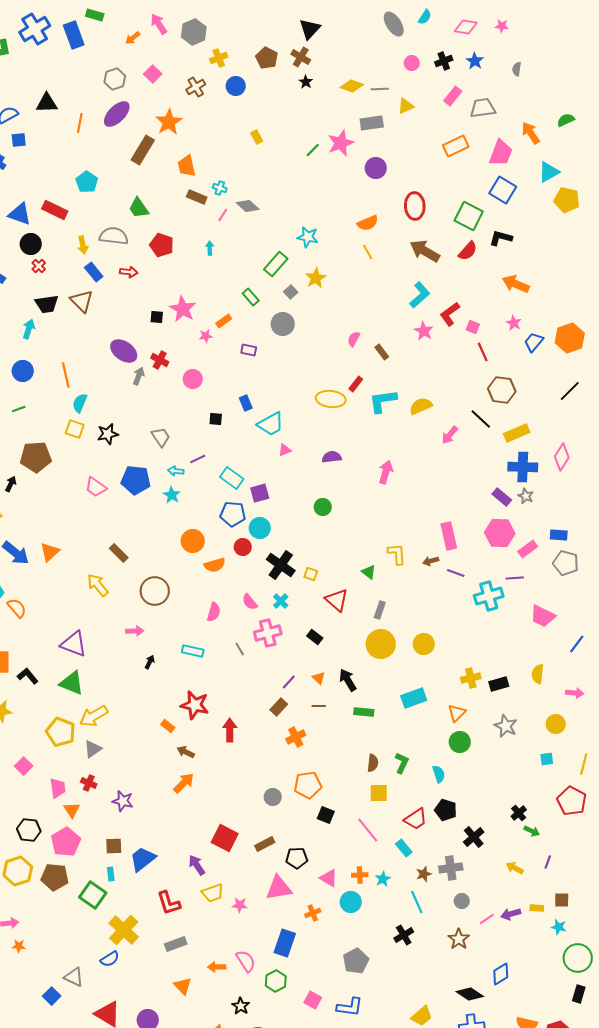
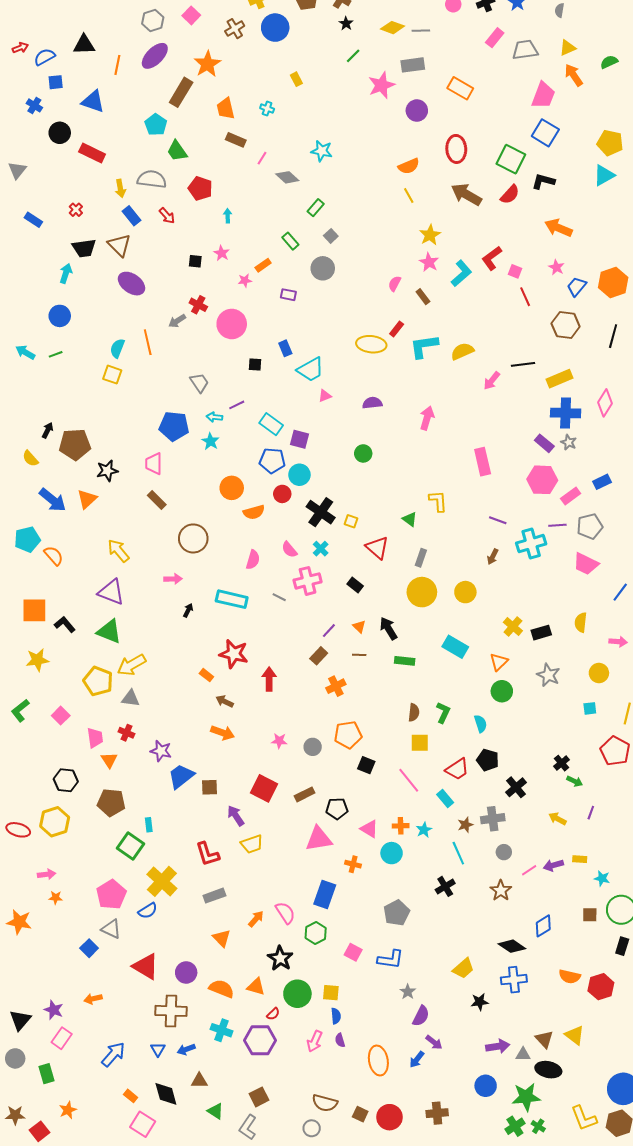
blue circle: (236, 86) -> (275, 28), size x1.4
yellow triangle: (406, 106) -> (568, 48), moved
orange rectangle: (456, 146) -> (460, 88), moved, turned 55
green line: (313, 150) -> (353, 56), moved
cyan triangle: (549, 172) -> (604, 175), moved
cyan pentagon: (87, 182) -> (156, 125), moved
cyan cross: (220, 188) -> (267, 108), moved
gray diamond: (248, 206) -> (287, 177), moved
blue triangle: (20, 214) -> (93, 101), moved
cyan star: (308, 237) -> (322, 151), moved
black circle: (31, 244) -> (60, 133), moved
cyan arrow: (210, 248) -> (228, 216), moved
green rectangle: (276, 264) -> (316, 208), size x0.7
red arrow: (129, 272) -> (167, 216), turned 42
yellow star: (316, 278) -> (430, 235), moved
cyan L-shape: (420, 295) -> (461, 273), moved
pink star: (183, 309) -> (222, 253), size x0.6
pink star: (424, 331) -> (429, 262), moved
purple ellipse: (124, 351) -> (132, 284), moved
orange line: (66, 375) -> (148, 342), moved
gray arrow: (139, 376) -> (177, 321), turned -144
pink circle: (193, 379) -> (232, 324), size x1.5
brown hexagon: (502, 390) -> (566, 325), moved
black line: (570, 391) -> (613, 336), turned -30
black line: (481, 419) -> (523, 364), turned -50
black star: (108, 434) -> (107, 471), moved
brown pentagon: (36, 457) -> (75, 444), moved
pink trapezoid: (96, 487) -> (154, 464), moved, turned 55
purple square: (260, 493) -> (299, 439), turned 30
blue rectangle: (559, 535) -> (602, 482), turned -30
pink rectangle: (449, 536) -> (483, 462), moved
brown arrow: (431, 561) -> (493, 557), moved, turned -49
gray pentagon: (566, 563) -> (590, 526), moved, turned -30
yellow arrow: (98, 585) -> (118, 551), moved
gray line: (240, 649) -> (279, 597), turned -32
cyan rectangle: (193, 651) -> (232, 599), size x1.4
yellow cross: (471, 678) -> (513, 626), turned -36
cyan rectangle: (414, 698) -> (455, 647), turned 50
gray triangle: (93, 749) -> (131, 698), turned 42
orange arrow: (184, 783) -> (223, 733), turned 65
pink pentagon: (66, 842) -> (111, 895), moved
brown square: (114, 846) -> (209, 787), moved
blue trapezoid: (143, 859) -> (181, 776), moved
brown pentagon: (55, 877) -> (111, 803), moved
brown square: (562, 900) -> (590, 915), moved
pink star: (240, 905) -> (279, 741), moved
orange cross: (313, 913) -> (353, 864), turned 35
orange arrow: (217, 967) -> (256, 919), turned 132
black star: (241, 1006) -> (280, 958), size x1.4

